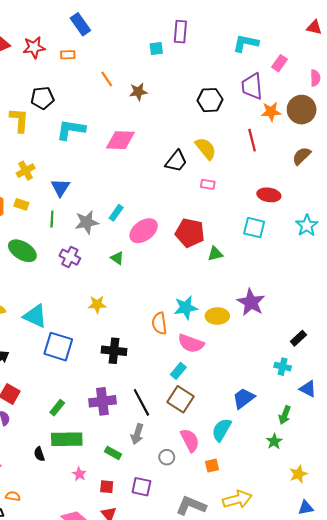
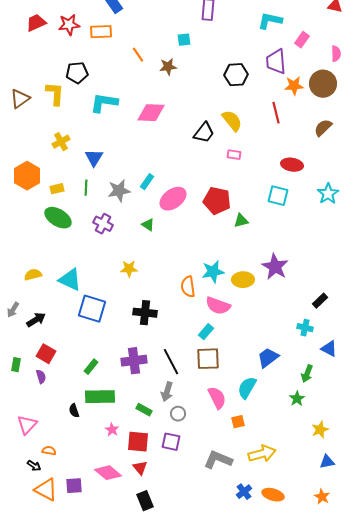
cyan square: (156, 48) -> (184, 40), moved
orange rectangle: (68, 55) -> (101, 32), size x1.5
yellow rectangle: (21, 204) -> (57, 189), moved, turned -32
brown square: (180, 399) -> (208, 359), turned -35
gray circle: (167, 457) -> (178, 414), moved
red square: (107, 487) -> (138, 442), size x1.6

